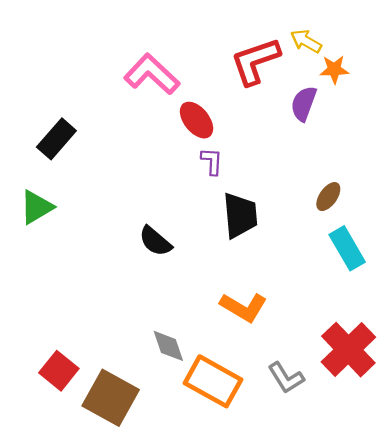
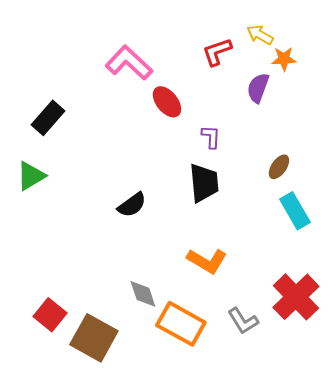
red L-shape: (255, 61) -> (217, 52), size x0.7
purple L-shape: (212, 161) -> (211, 137), moved
black semicircle: (155, 241) -> (132, 205), turned -76

